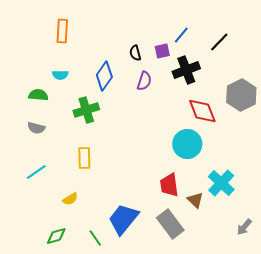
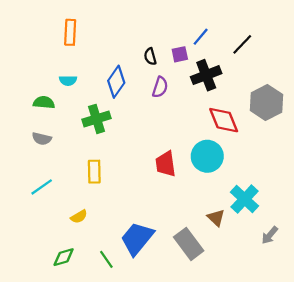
red trapezoid: (169, 185) -> (166, 164), moved
gray arrow: (244, 227) -> (270, 235), moved

